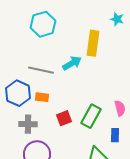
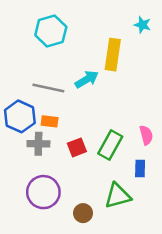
gray cross: (28, 124) -> (38, 144), moved

